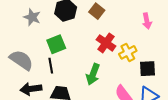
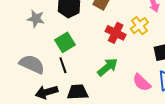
yellow cross: (128, 52) -> (139, 26), moved
green arrow: (93, 74) -> (107, 67), turned -140

